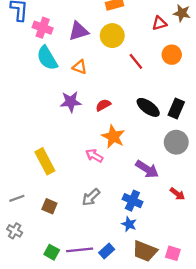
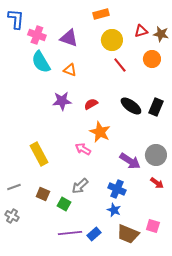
brown star: (182, 13) -> (161, 34), moved
purple triangle: (79, 31) -> (69, 38), turned 36
yellow circle: (112, 36) -> (112, 40), moved
gray circle: (176, 142) -> (156, 155), moved
green square: (52, 252) -> (64, 204), moved
pink square: (173, 253) -> (153, 226), moved

